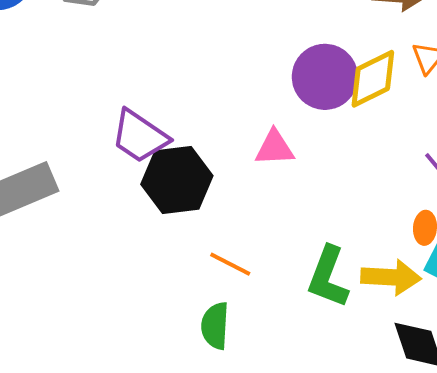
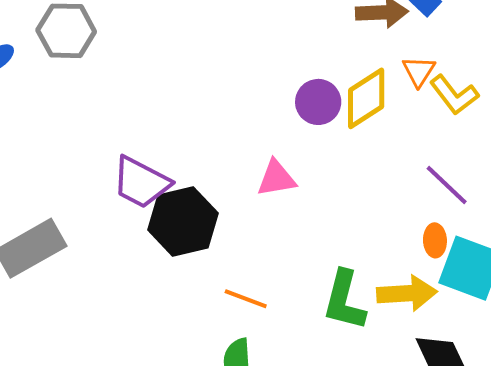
purple circle: (325, 77) -> (318, 102), size x0.7

